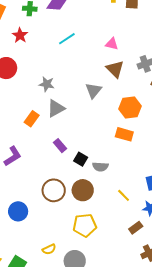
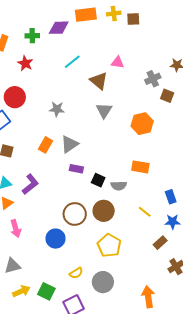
brown triangle: (115, 69) -> (99, 81), moved
gray triangle: (56, 108) -> (69, 144), moved
orange rectangle: (124, 134) -> (140, 167), moved
purple rectangle: (60, 146) -> (76, 169), turned -32
blue circle: (18, 211) -> (56, 239), moved
yellow pentagon: (85, 225) -> (109, 246), turned -30

